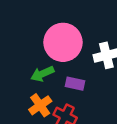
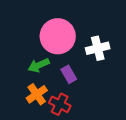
purple rectangle: (75, 84) -> (69, 74), turned 48

